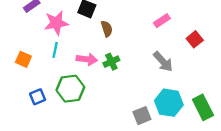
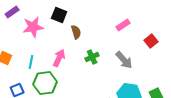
cyan line: (55, 50) -> (31, 62), moved
pink arrow: (87, 59) -> (59, 58), turned -72
green cross: (111, 62) -> (92, 57), moved

